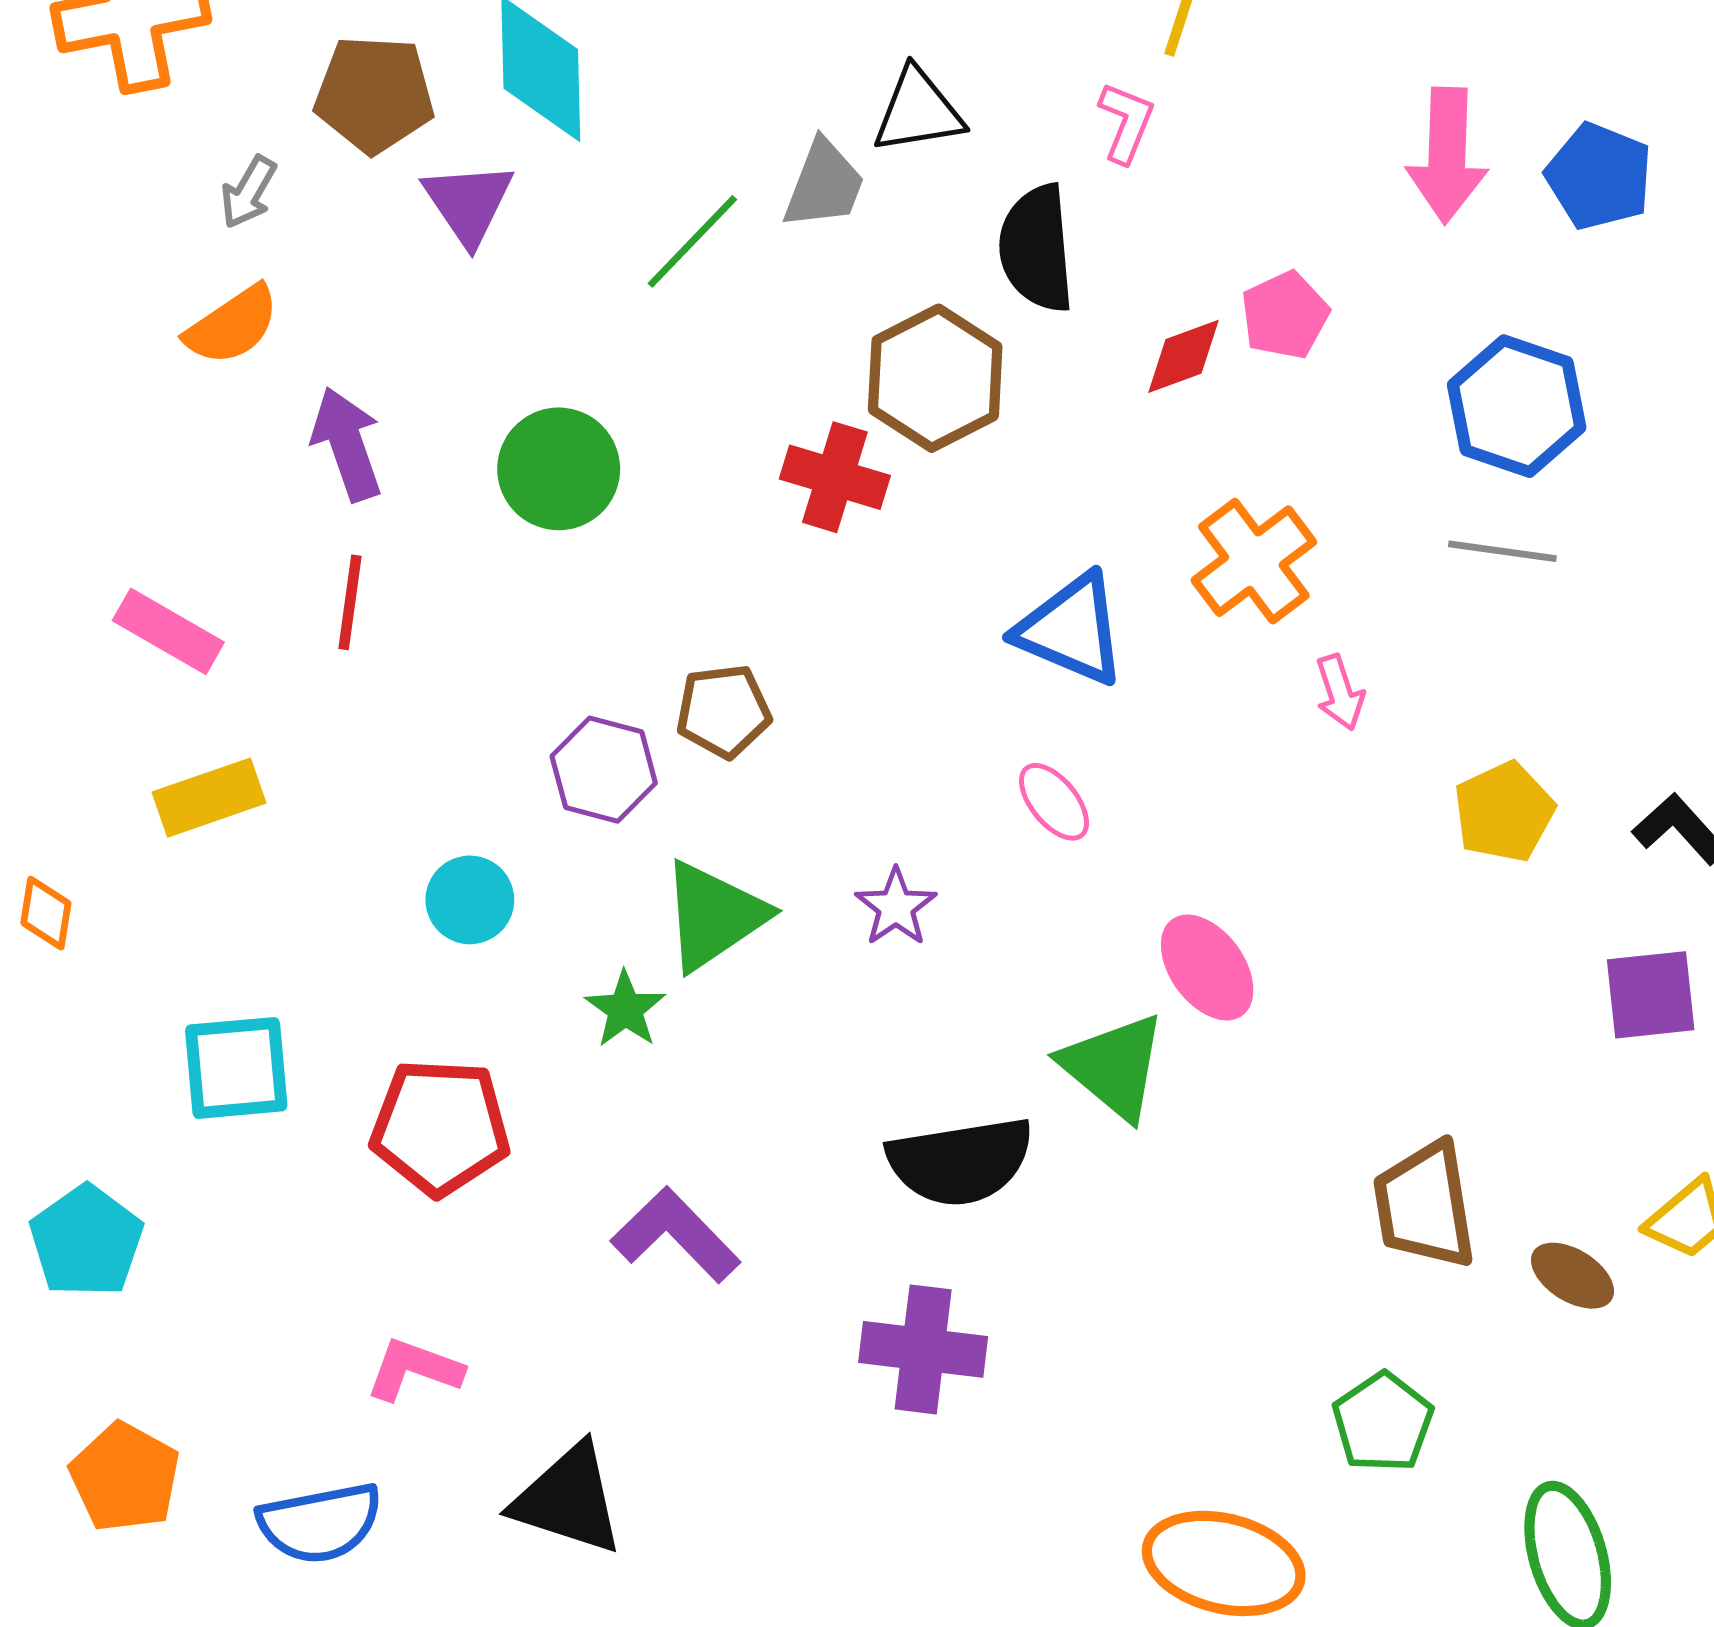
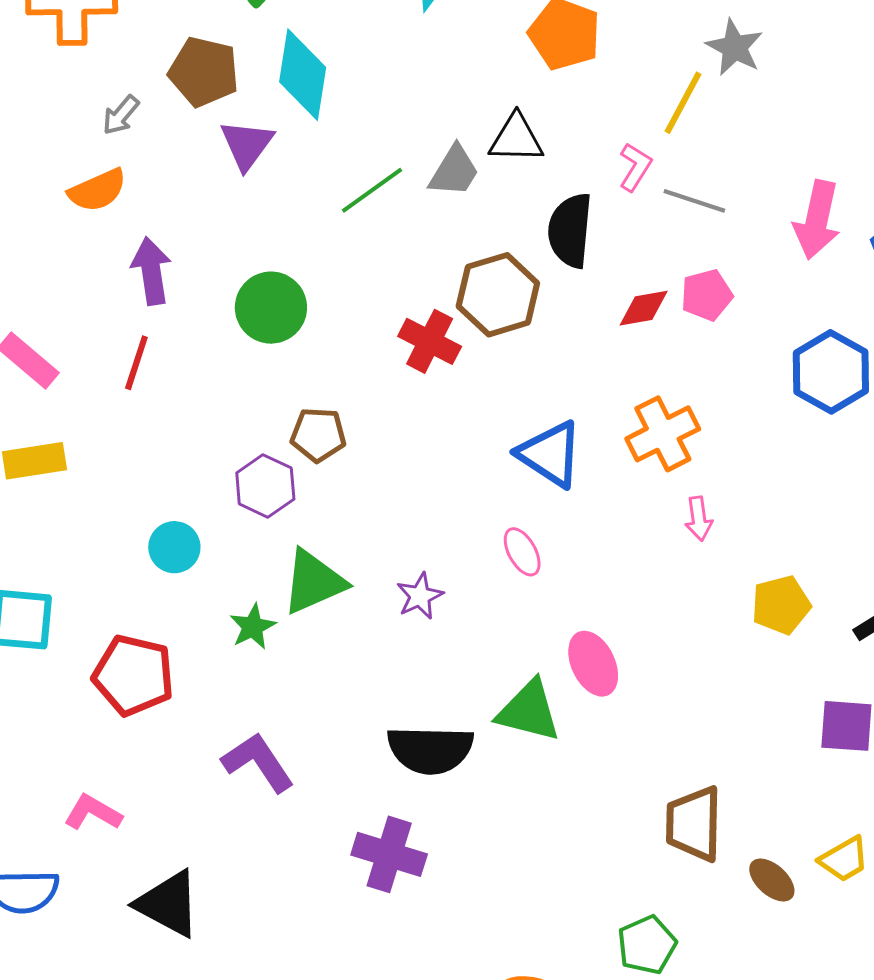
gray line: (1502, 551) -> (694, 201), moved
brown pentagon: (723, 711) -> (318, 435), moved
green triangle: (1114, 1066) -> (529, 711), turned -36

